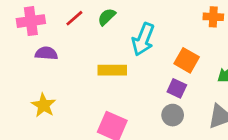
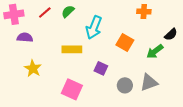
purple square: (177, 88) -> (101, 68), moved
yellow star: (44, 105) -> (33, 68), moved
gray circle: (173, 115) -> (125, 85), moved

